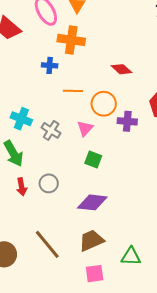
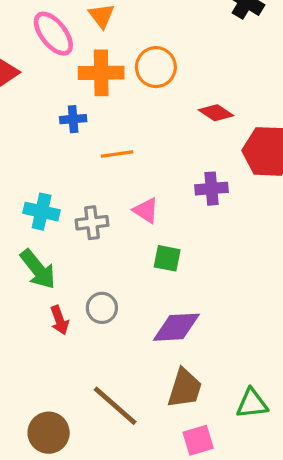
red diamond: (122, 69) -> (216, 113), moved
orange circle: (104, 104) -> (156, 67), moved
pink triangle: (85, 128) -> (146, 211), turned -30
gray cross: (51, 130) -> (92, 223), turned -30
brown trapezoid: (91, 240) -> (185, 388), turned 140

